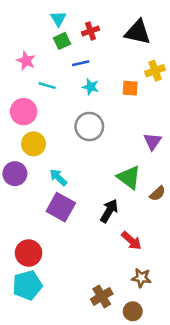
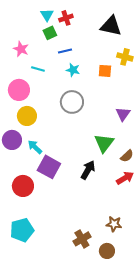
red cross: (91, 31) -> (66, 18), moved
yellow cross: (155, 71) -> (125, 57), turned 35
cyan arrow: (58, 177) -> (35, 147), moved
green triangle: (129, 177) -> (104, 143), turned 30
red arrow: (131, 241) -> (125, 178), moved, turned -72
red circle: (29, 253) -> (23, 186), moved

